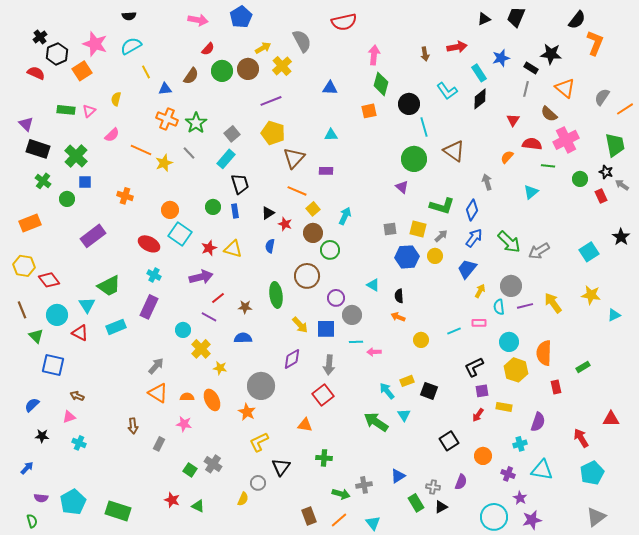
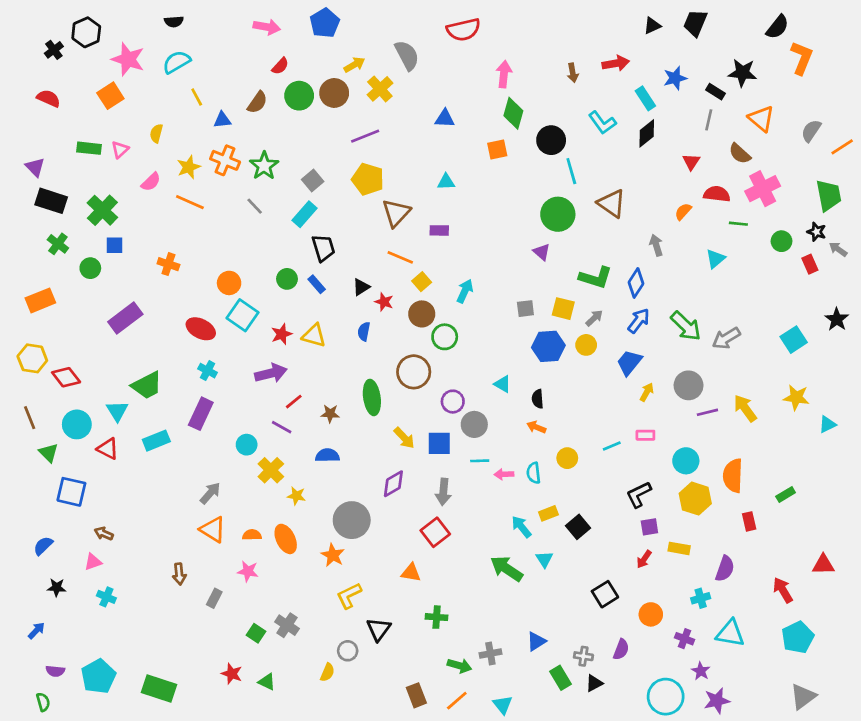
black hexagon: (57, 54) -> (86, 32), moved
yellow star: (164, 163) -> (189, 167), moved
blue rectangle: (235, 211) -> (317, 284), turned -32
cyan semicircle: (499, 307) -> (534, 473), moved
black square: (429, 391) -> (578, 527), turned 30

